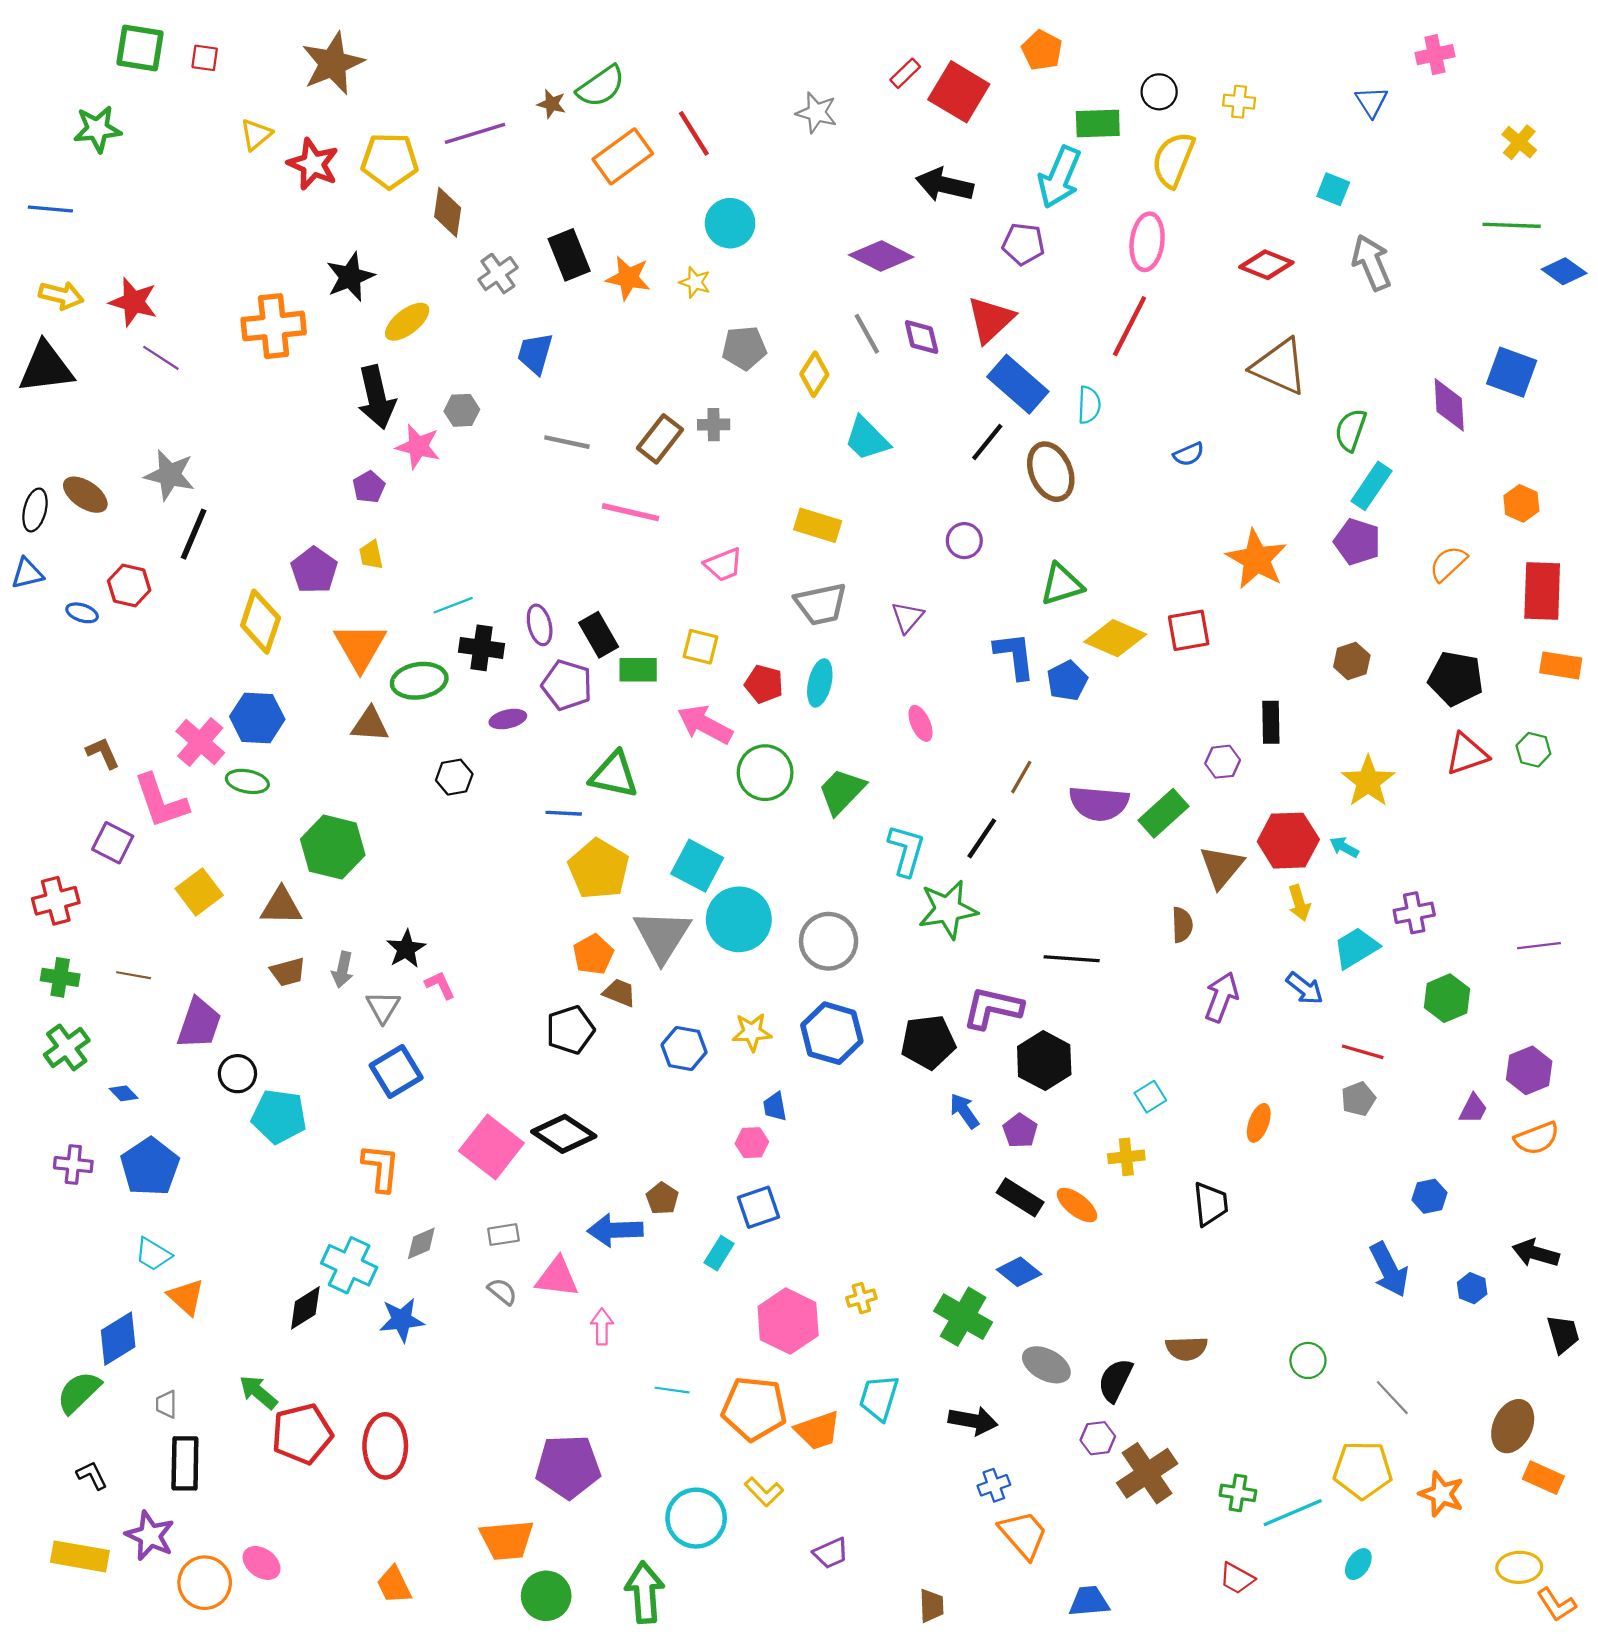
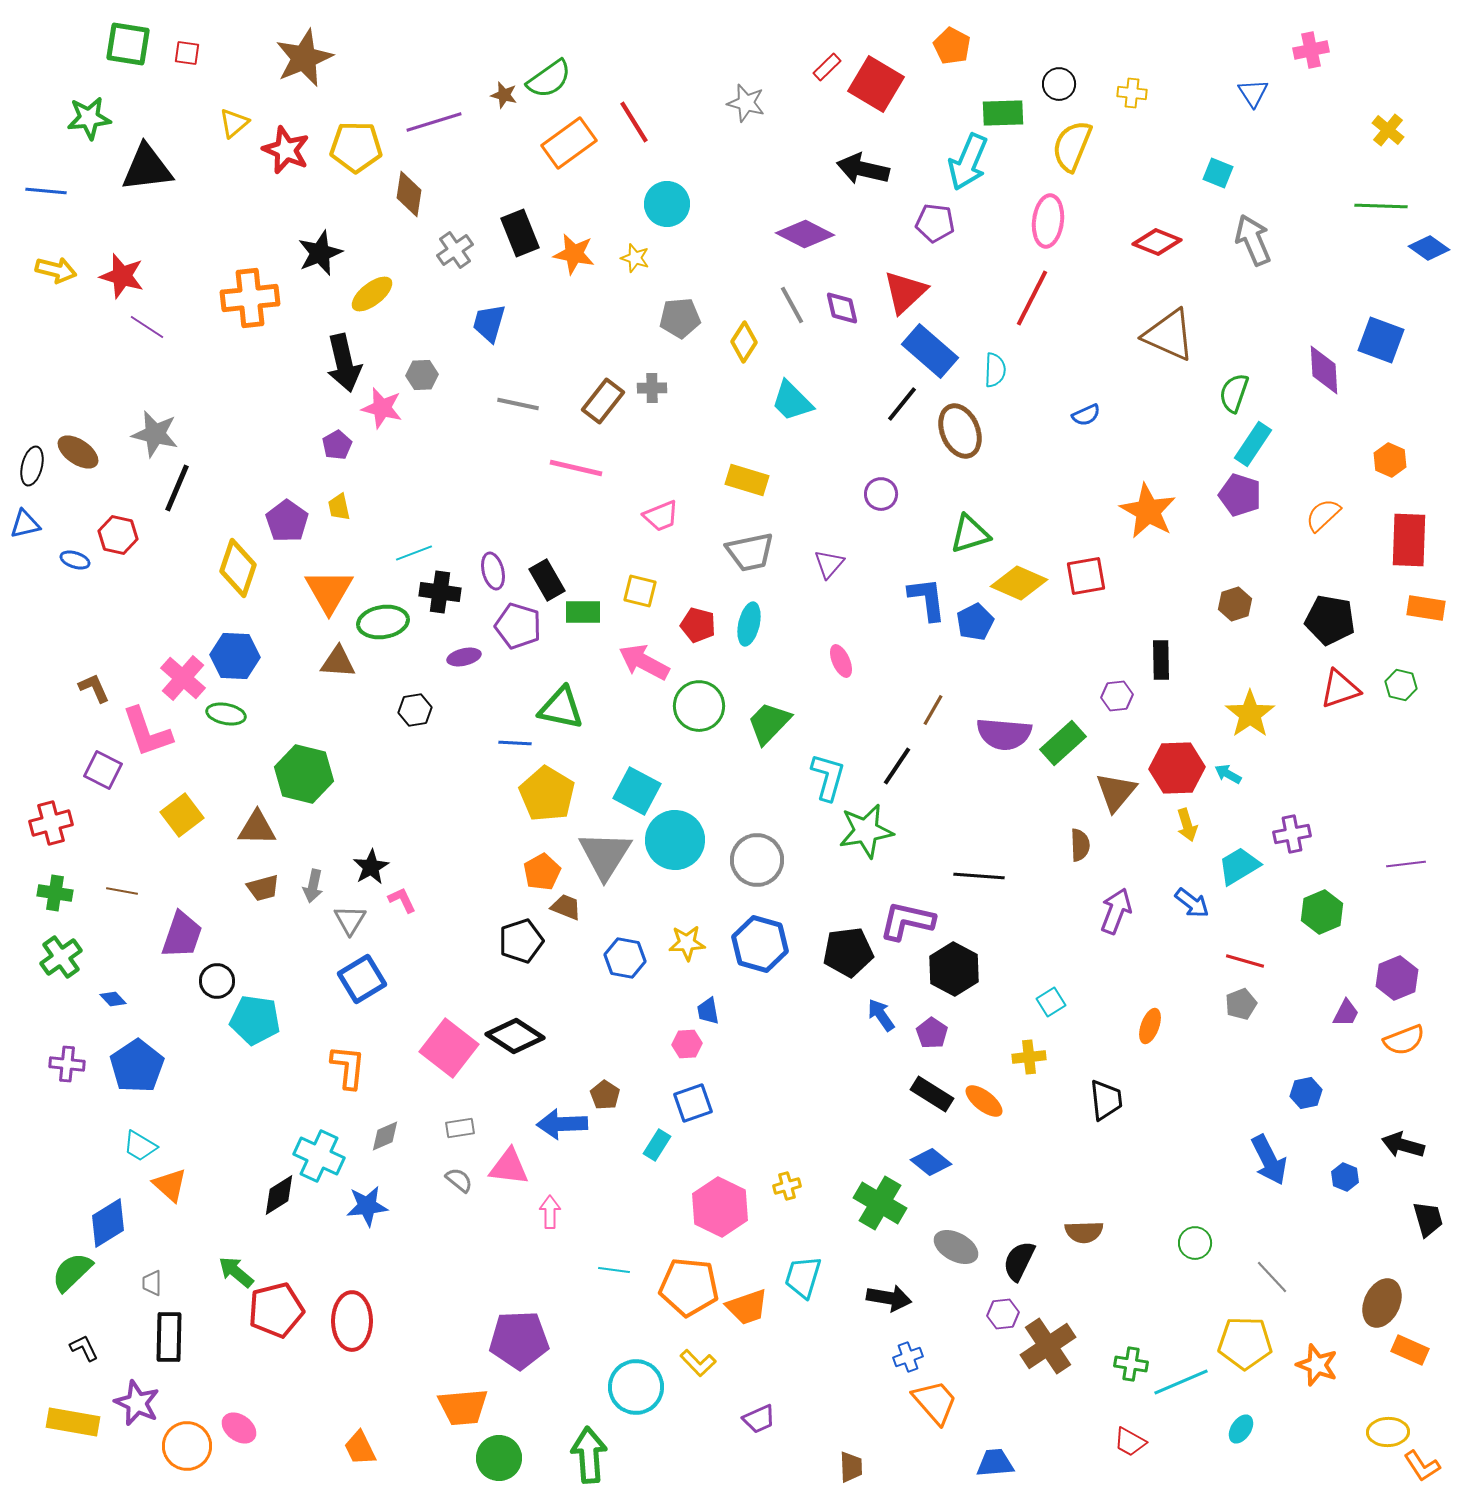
black triangle: (46, 368) -> (147, 168), moved

